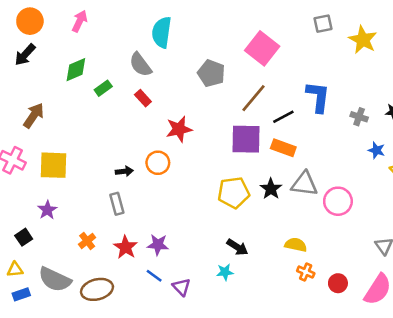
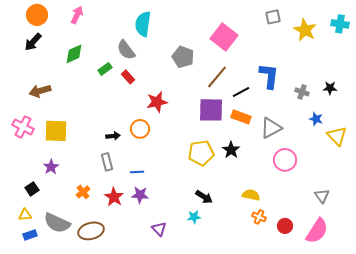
green rectangle: (103, 88) -> (105, 69), moved
brown arrow: (34, 116) -> (40, 91), turned -140
gray triangle: (304, 184) -> (271, 128), moved, turned -35
blue line: (154, 276) -> (137, 172), moved, turned -40

